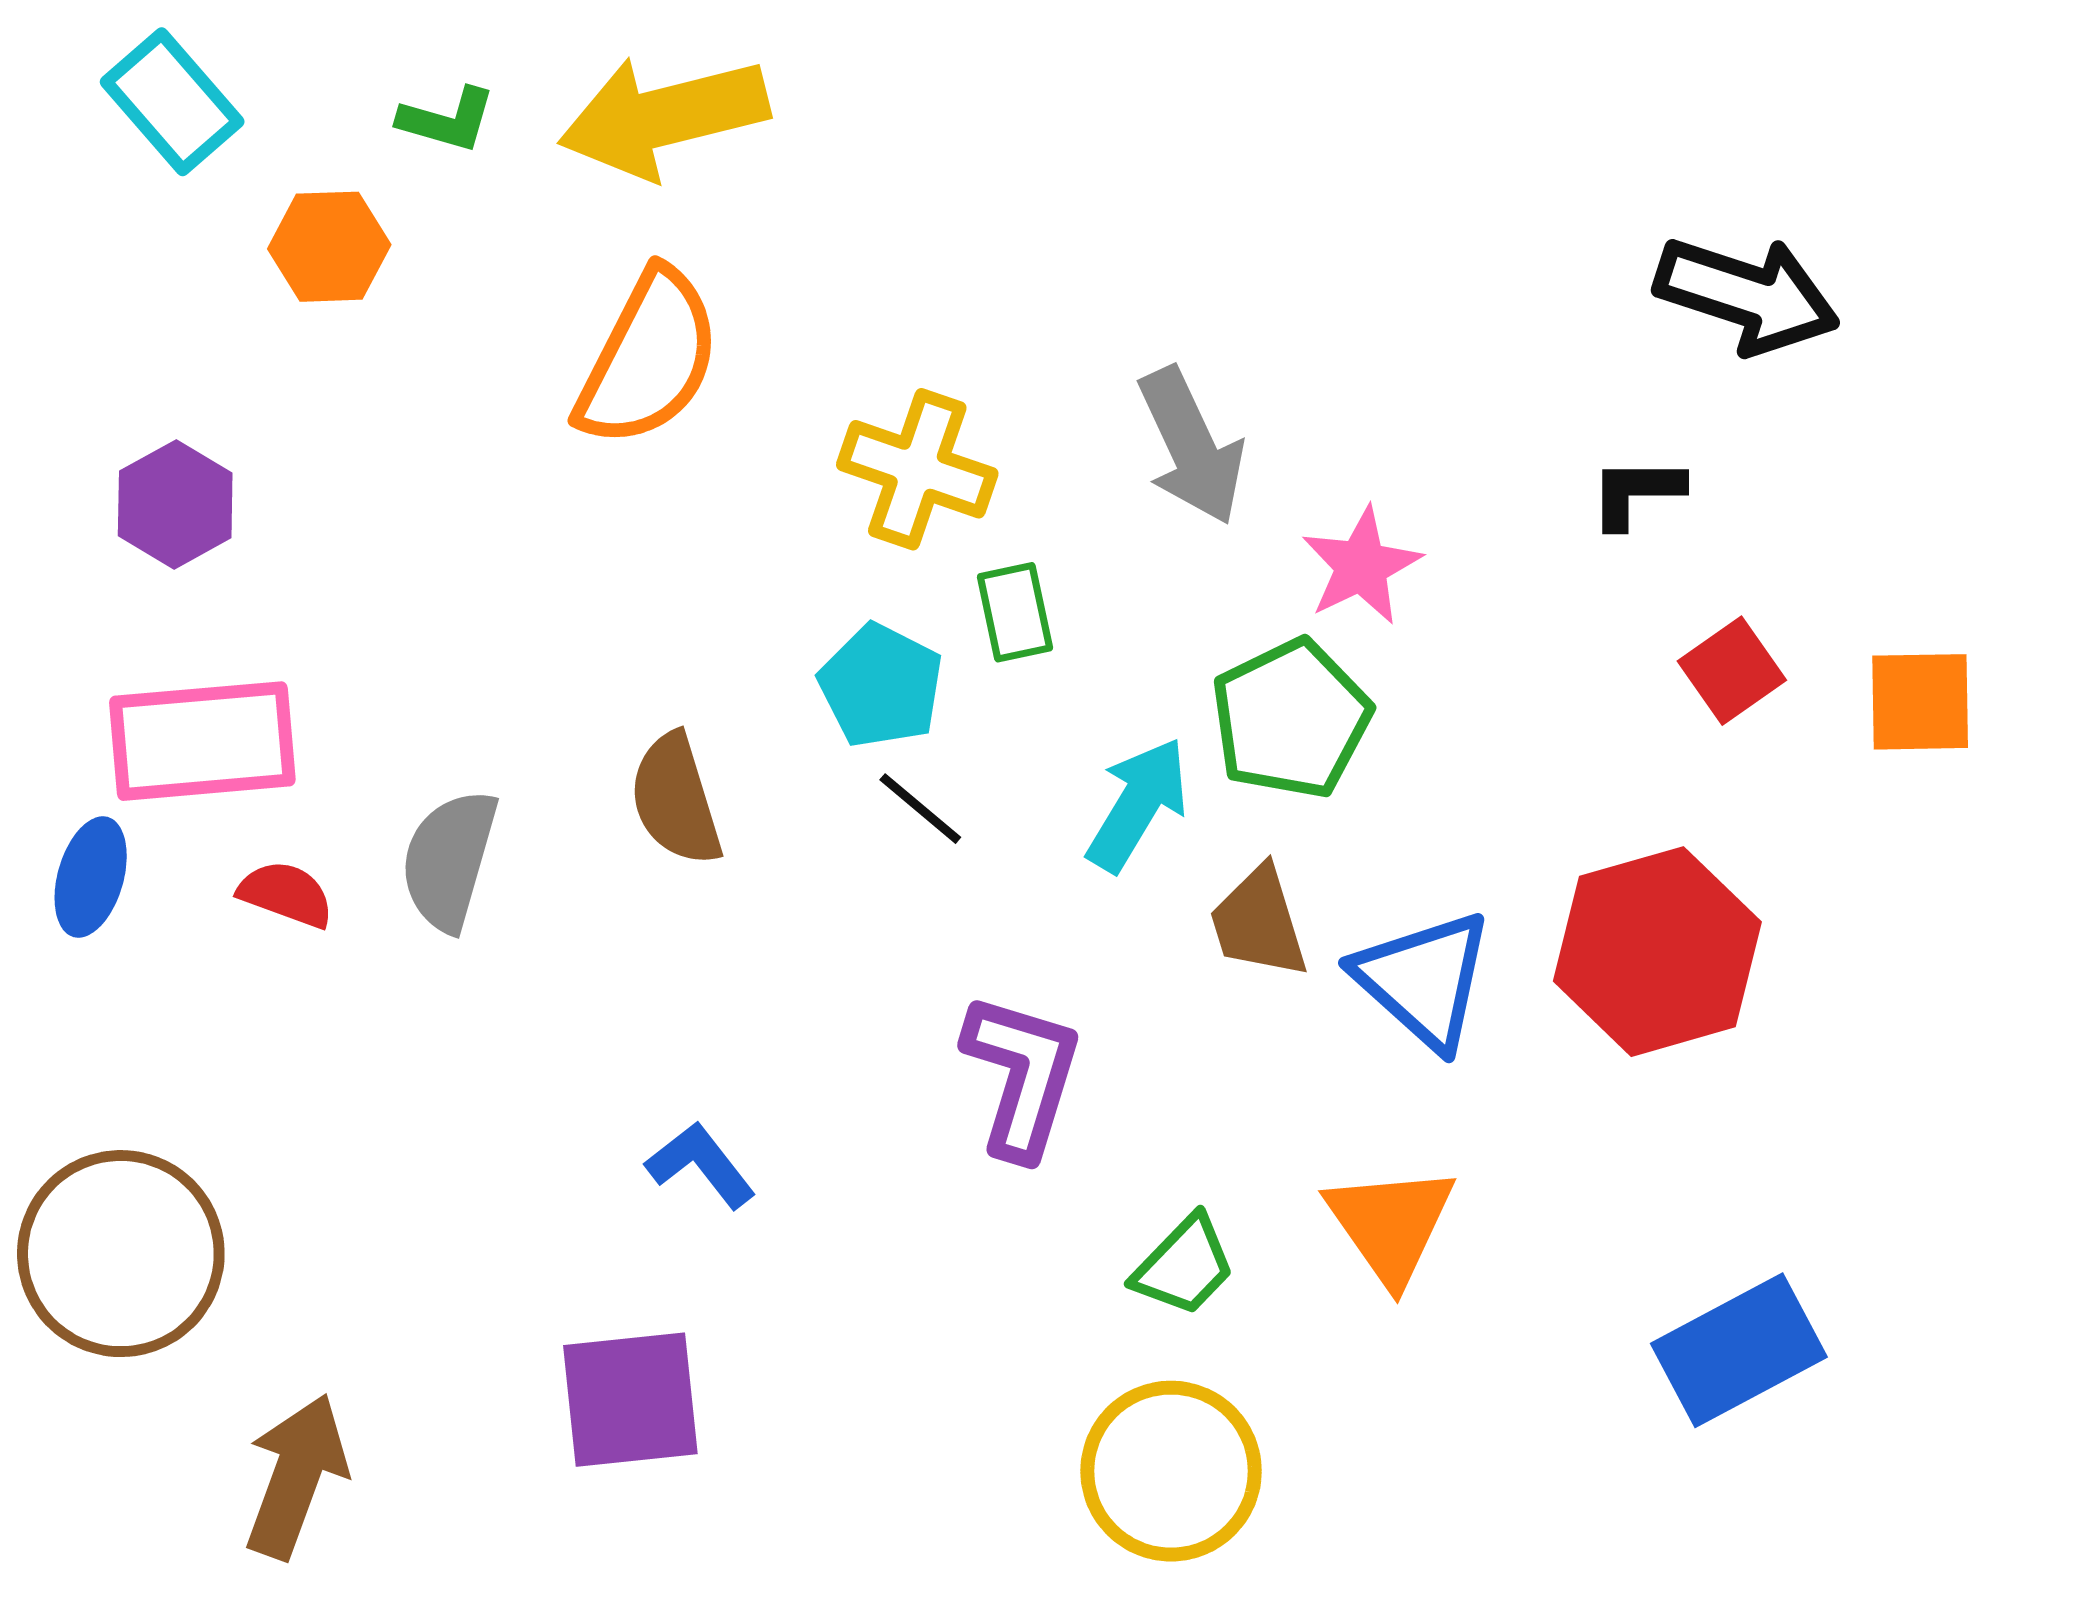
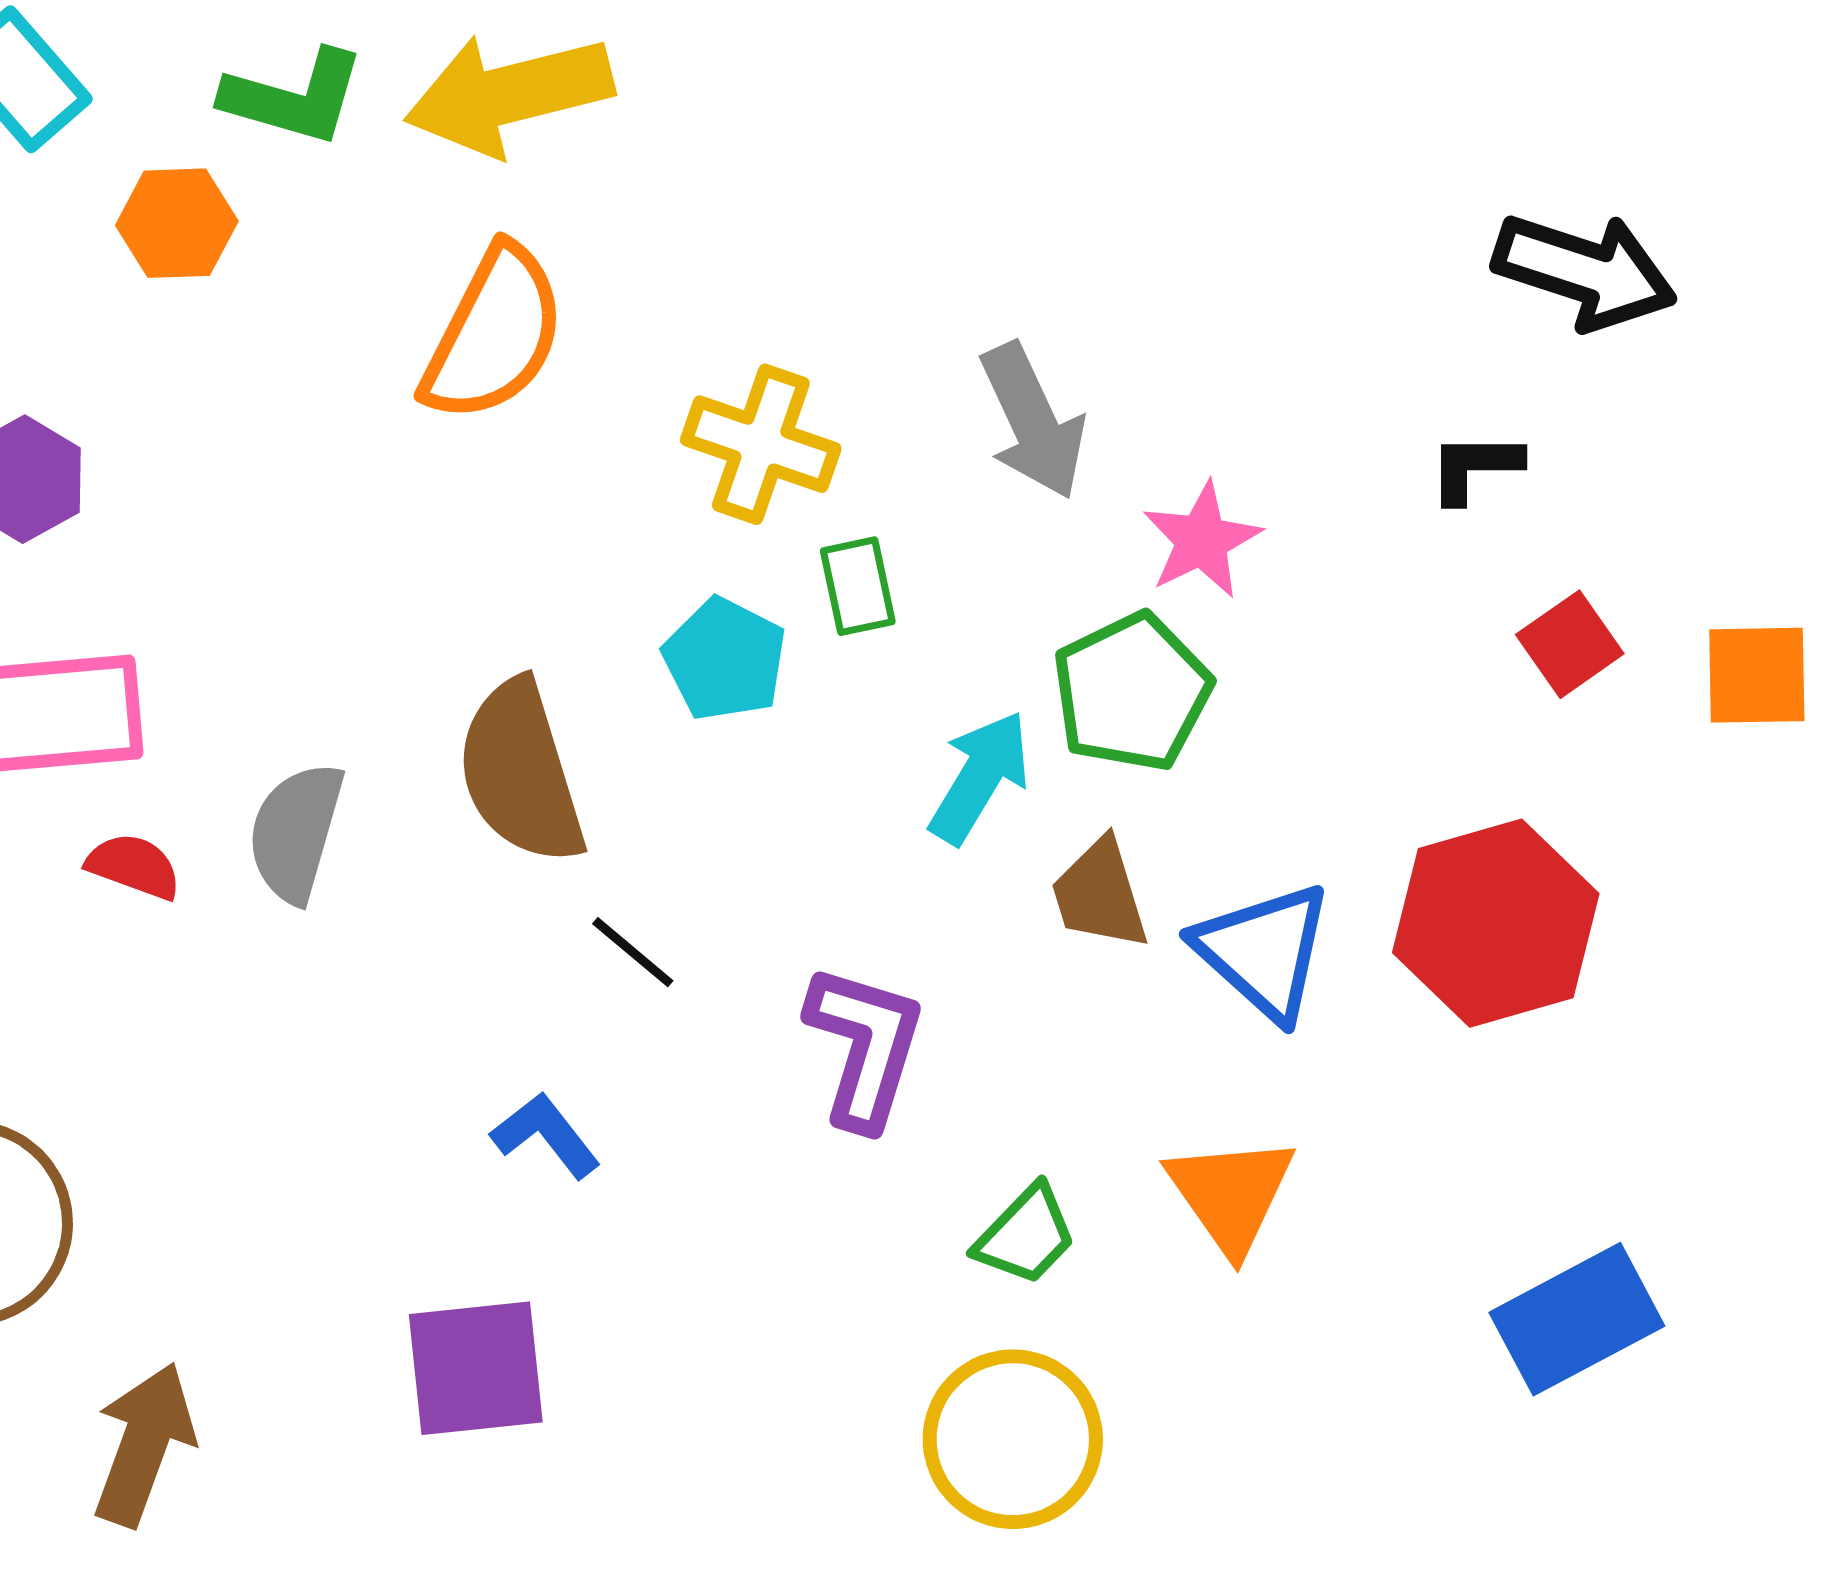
green L-shape: (447, 120) -> (294, 97), size x1.5
brown semicircle: (676, 799) -> (521, 772), size x1.4
black line: (920, 809) -> (633, 952), moved

